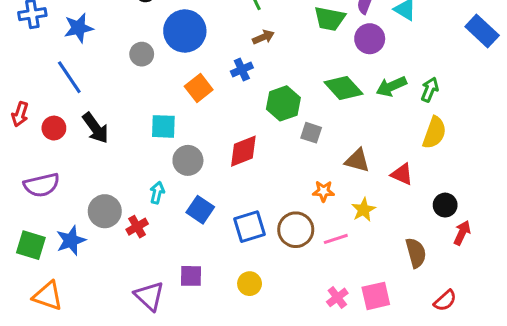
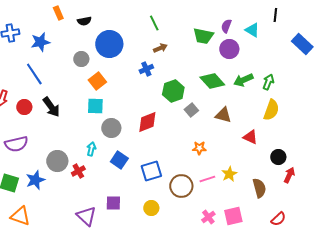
orange square: (199, 88) -> (97, 81), moved
gray square: (311, 133) -> (191, 110), turned 32
brown triangle: (357, 160) -> (223, 115), moved
yellow star: (364, 210) -> (229, 174), moved
brown circle: (296, 230) -> (181, 186), moved

